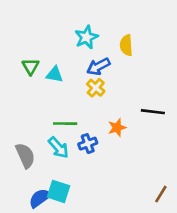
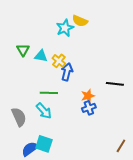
yellow semicircle: (126, 45) -> (80, 21), moved, turned -63
blue arrow: (98, 66) -> (67, 72), moved, turned 132
yellow cross: (96, 88) -> (59, 61), moved
blue cross: (88, 144) -> (89, 108), moved

